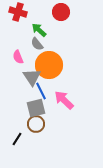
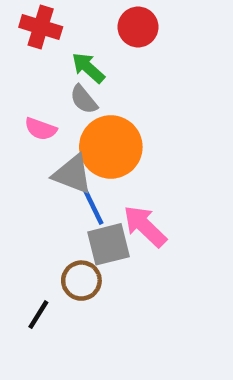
pink semicircle: (18, 57) -> (41, 129), turned -48
gray triangle: (32, 77) -> (72, 174), turned -36
gray square: (36, 108) -> (109, 244), moved

